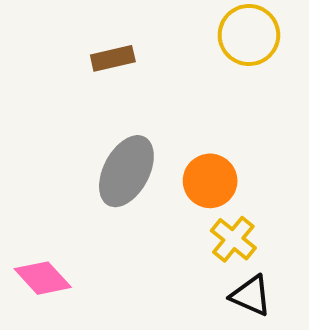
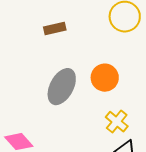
orange circle: (210, 181) -> (105, 78), moved

